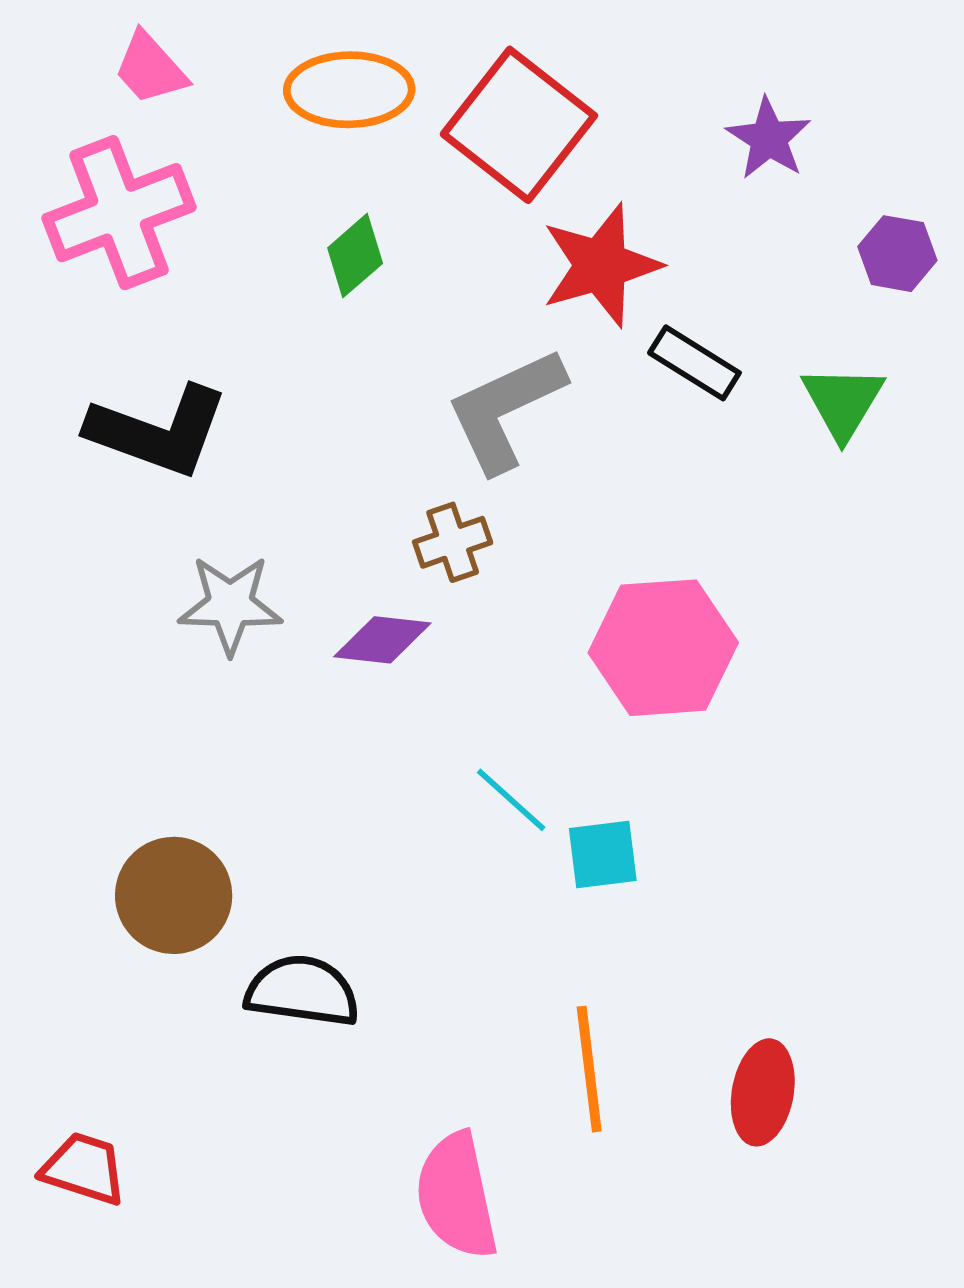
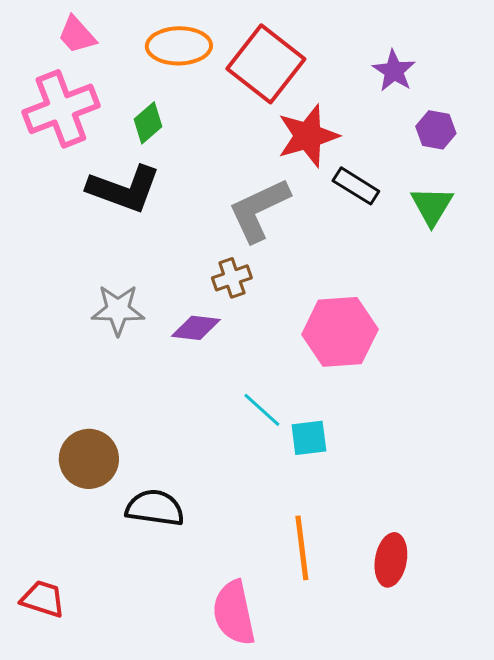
purple hexagon: (897, 254) -> (436, 130), moved
green diamond: (355, 256) -> (148, 123), moved
black L-shape: (158, 431) -> (124, 189), moved

